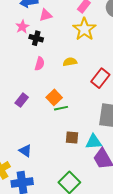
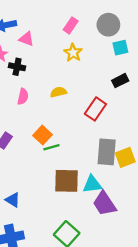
pink triangle: (46, 15) -> (26, 39), turned 40
yellow star: (84, 29) -> (73, 53), size x0.7
brown square: (72, 138) -> (67, 181), size x1.6

